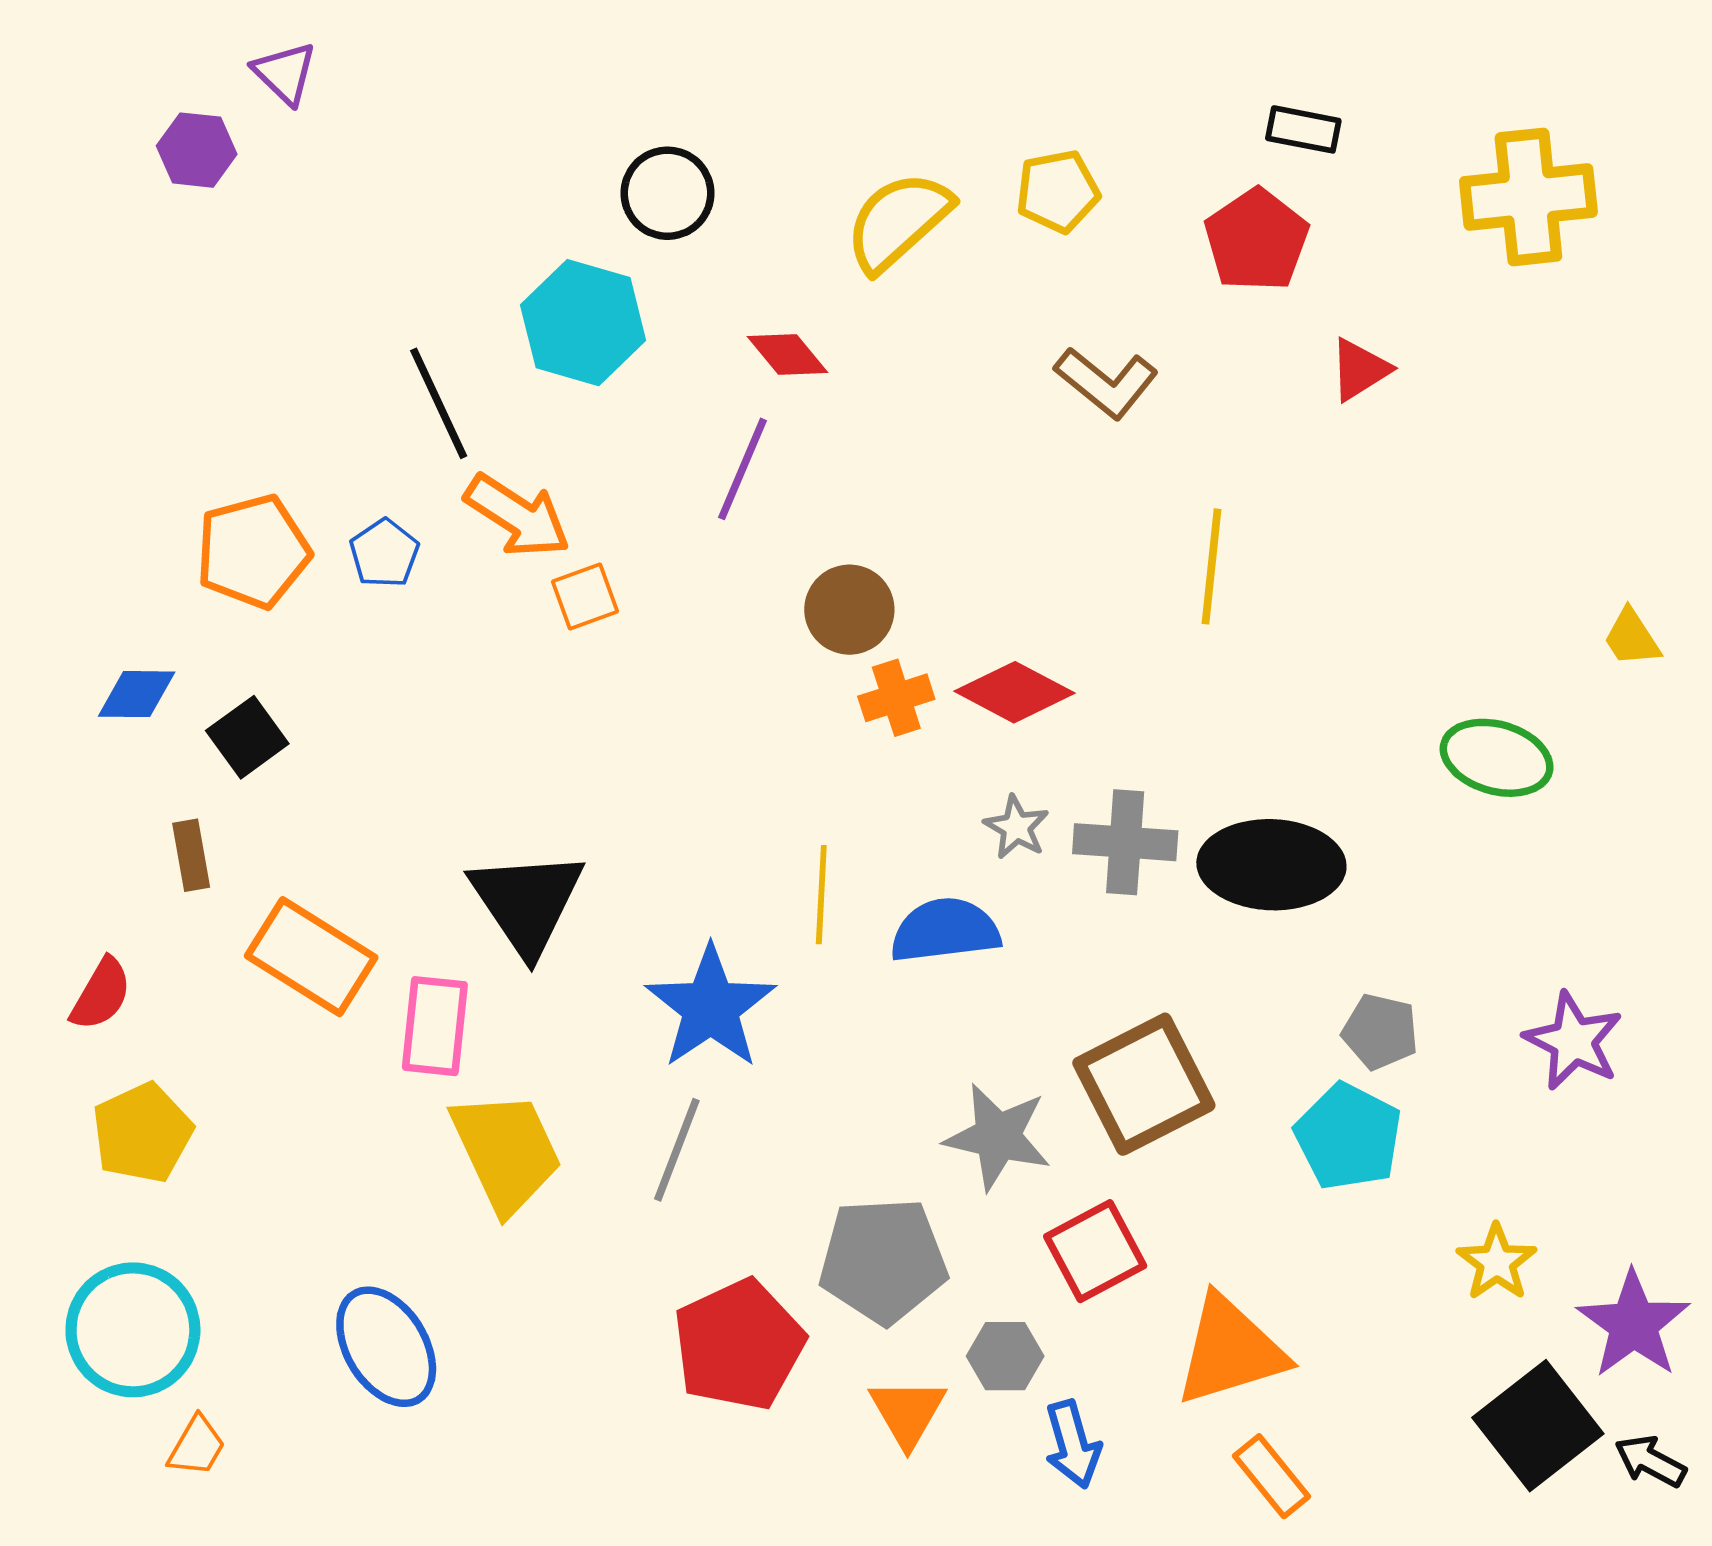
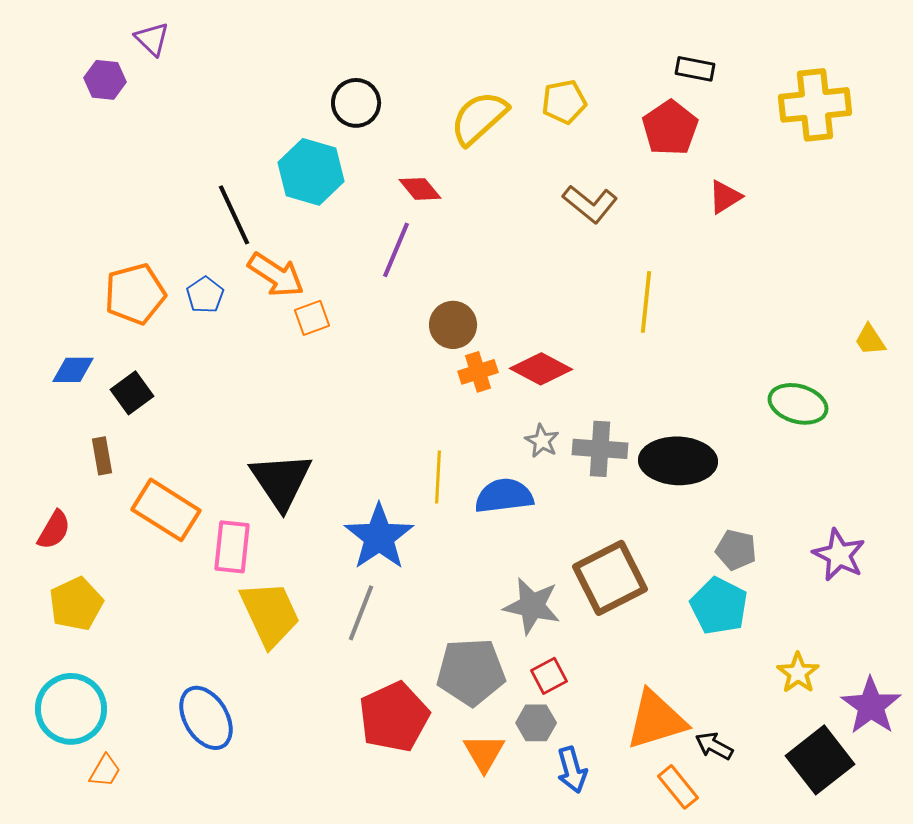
red square: (1095, 1251) -> (549, 676), moved, size x0.7
black arrow: (1650, 1461) -> (714, 746), moved

